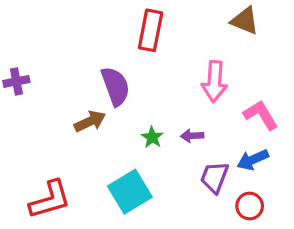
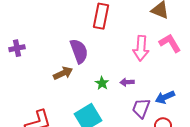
pink L-shape: (261, 115) -> (170, 43), moved

